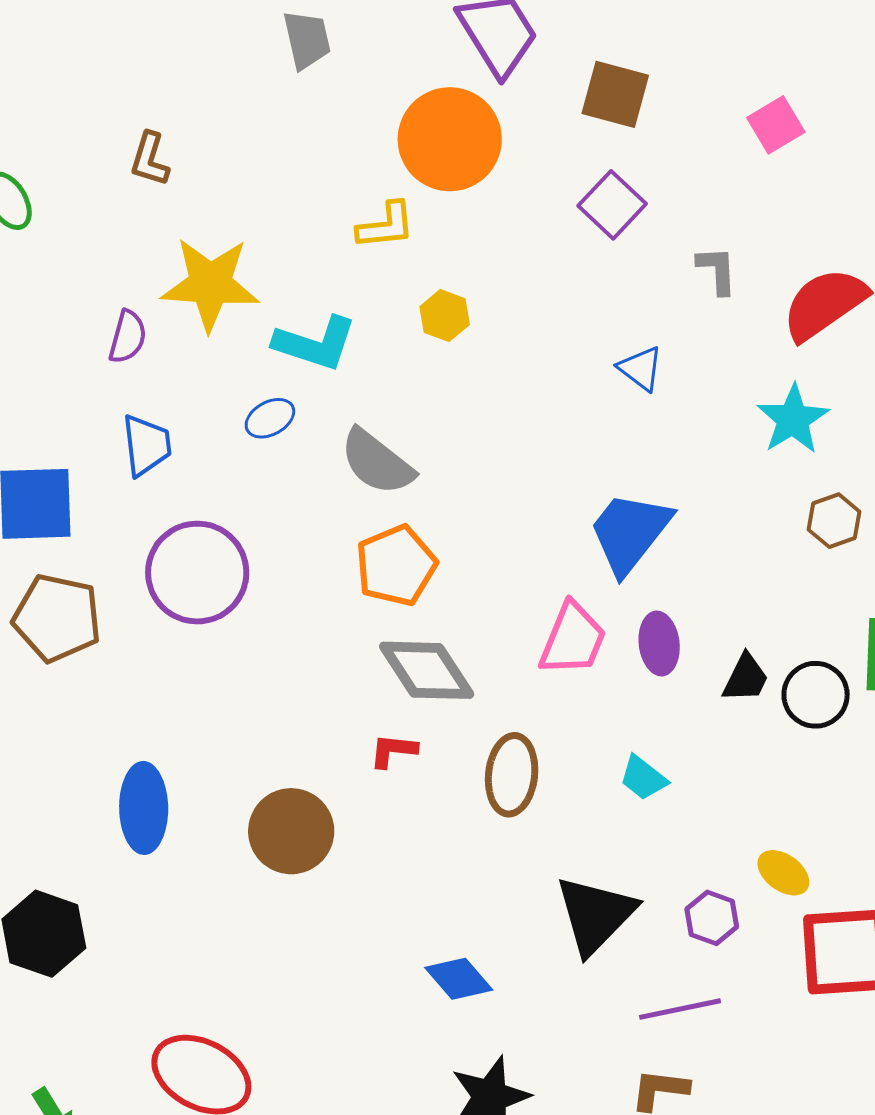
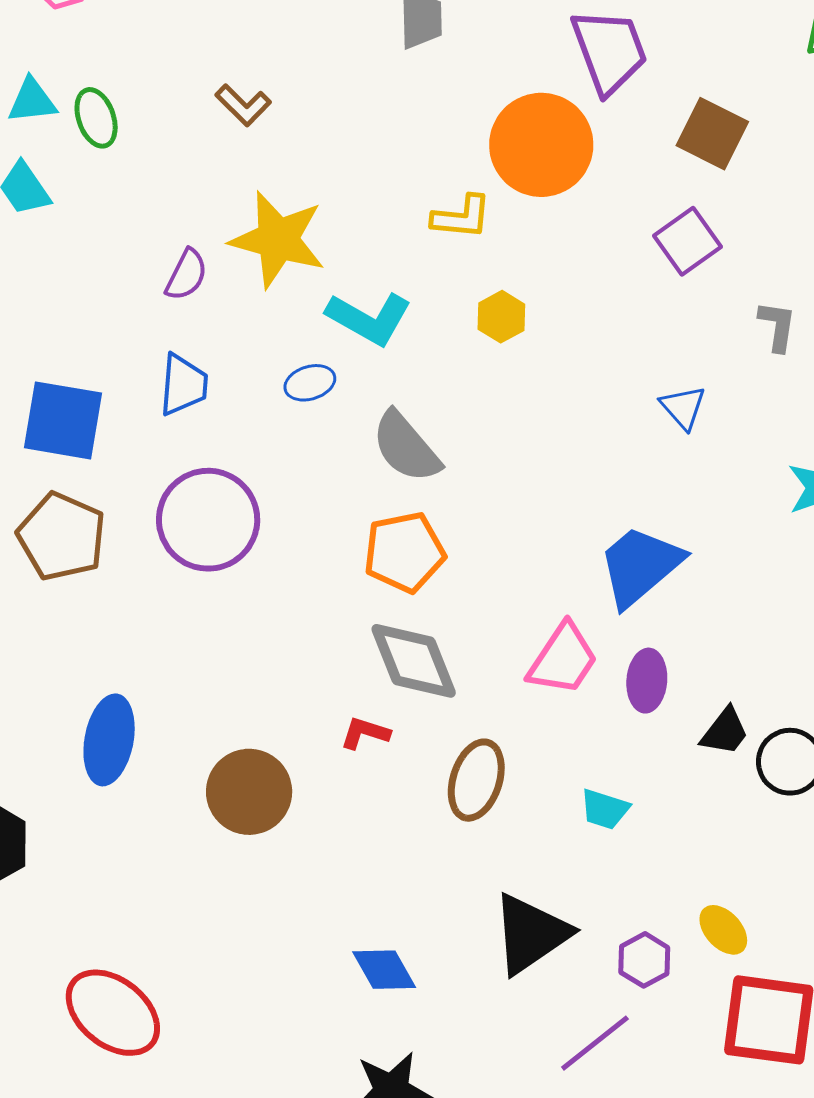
brown L-shape: (150, 159) -> (243, 105), turned -74
cyan trapezoid: (643, 778) -> (605, 809), turned -32
purple line: (680, 1009) -> (595, 1043), turned -38

